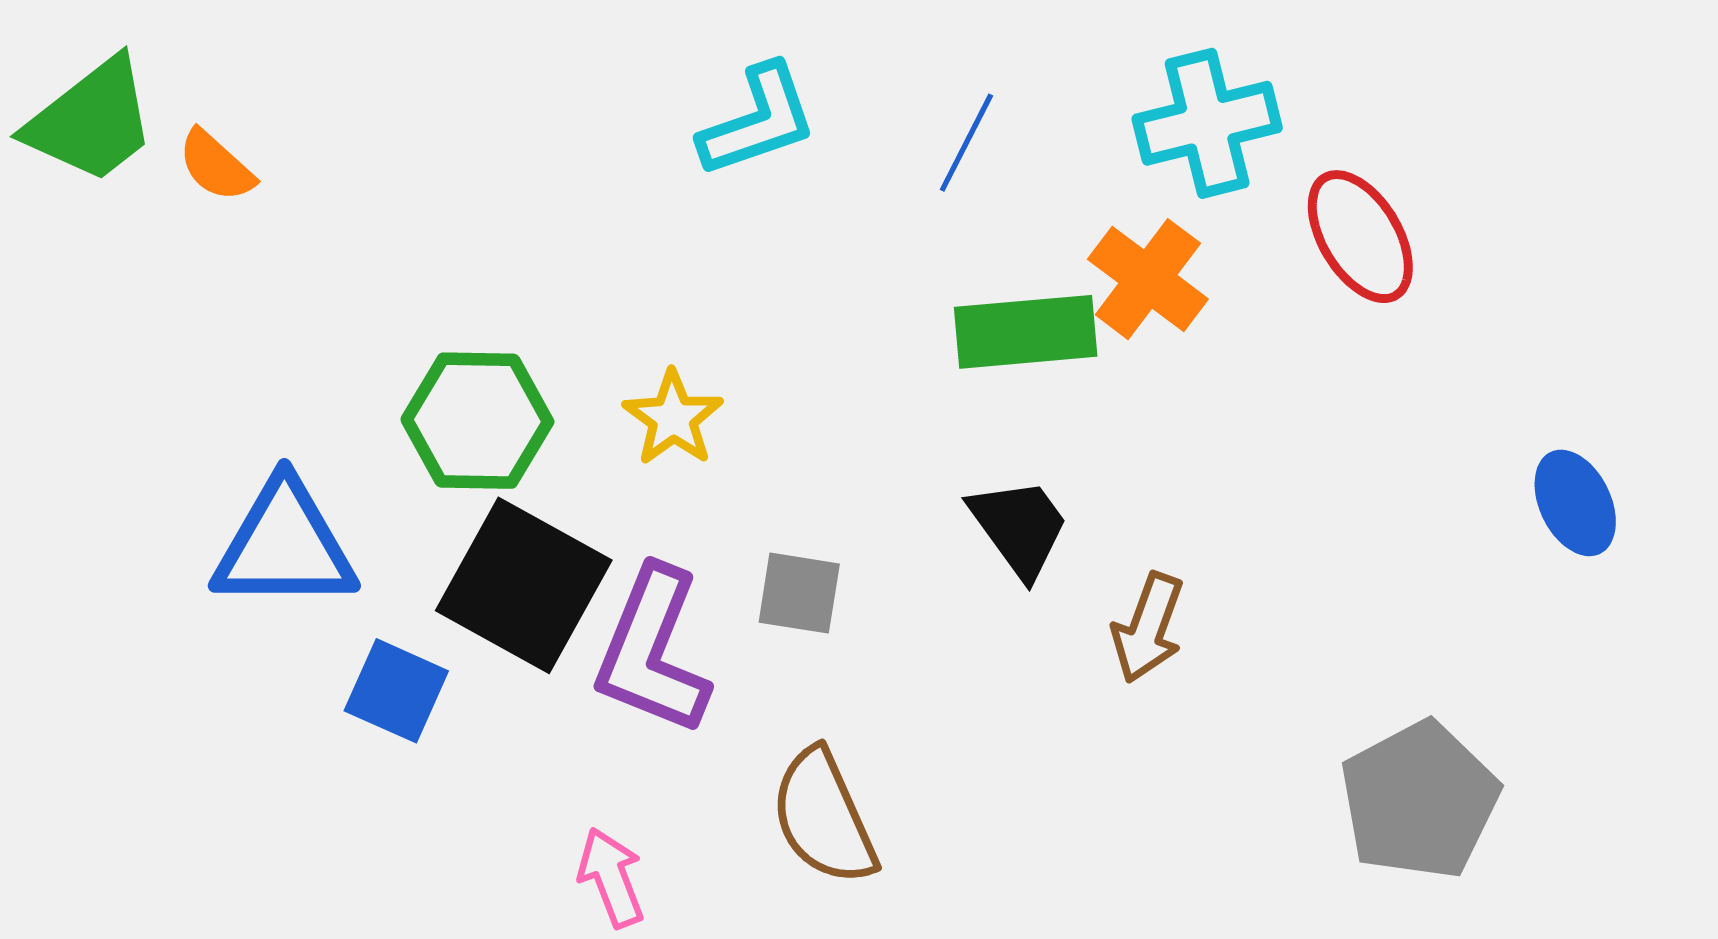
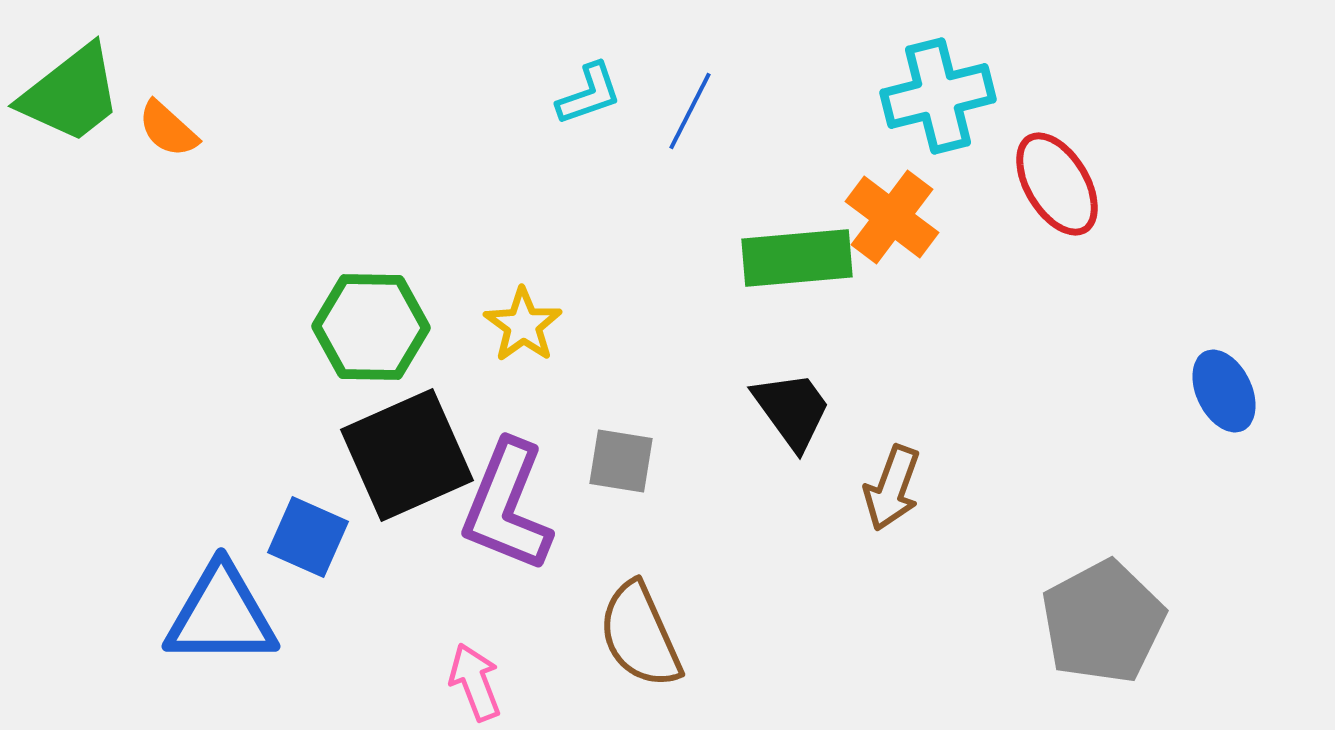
cyan L-shape: (758, 121) -> (589, 94), size x0.7
blue line: (966, 143) -> (690, 111), moved
blue triangle: (284, 545) -> (221, 615), moved
black square: (524, 585) -> (407, 455), turned 37

